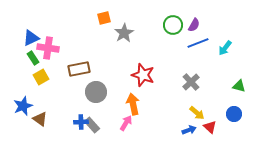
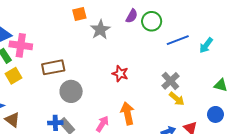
purple semicircle: (194, 25) -> (132, 16), moved
red star: (143, 75) -> (120, 74), size x0.7
orange arrow: (133, 104) -> (128, 113), moved
yellow arrow: (197, 113) -> (177, 99), moved

